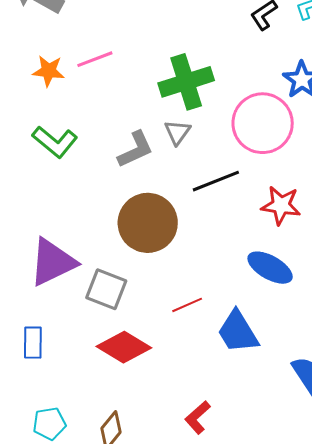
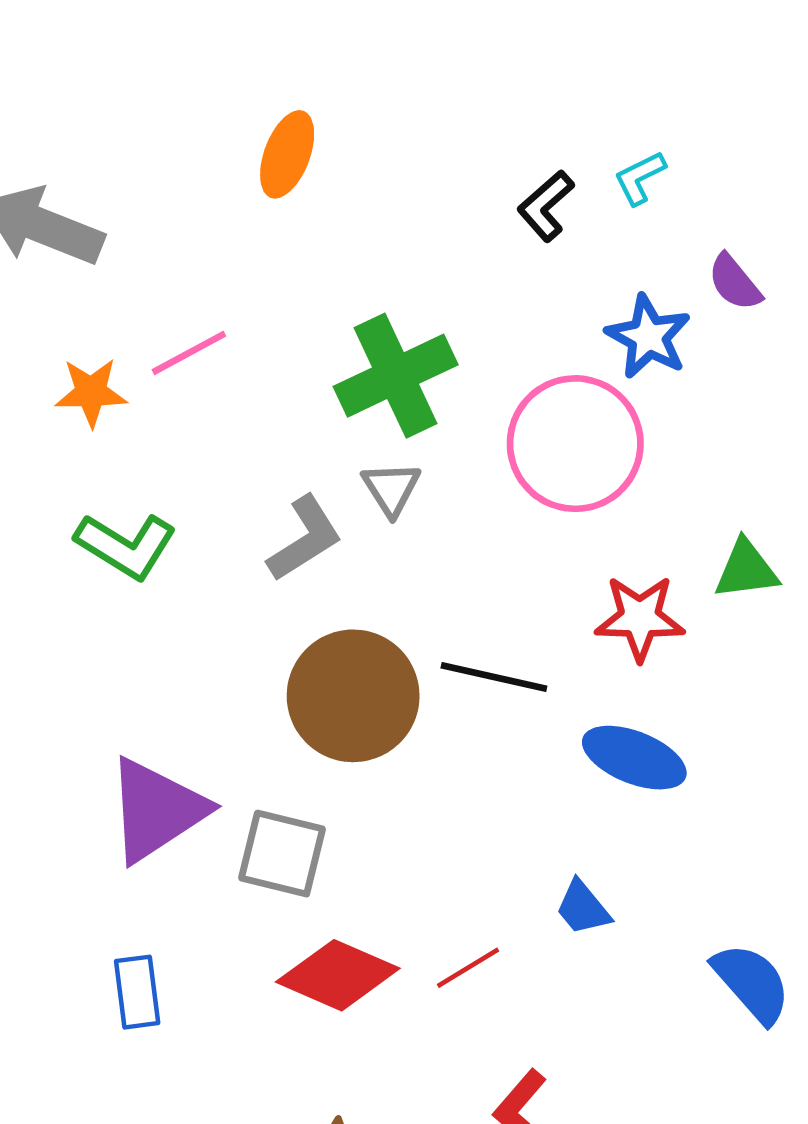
black line: (216, 181) -> (494, 677), moved, turned 42
red line: (187, 305) -> (468, 968), moved
blue trapezoid: (238, 332) -> (583, 908), size x0.6

